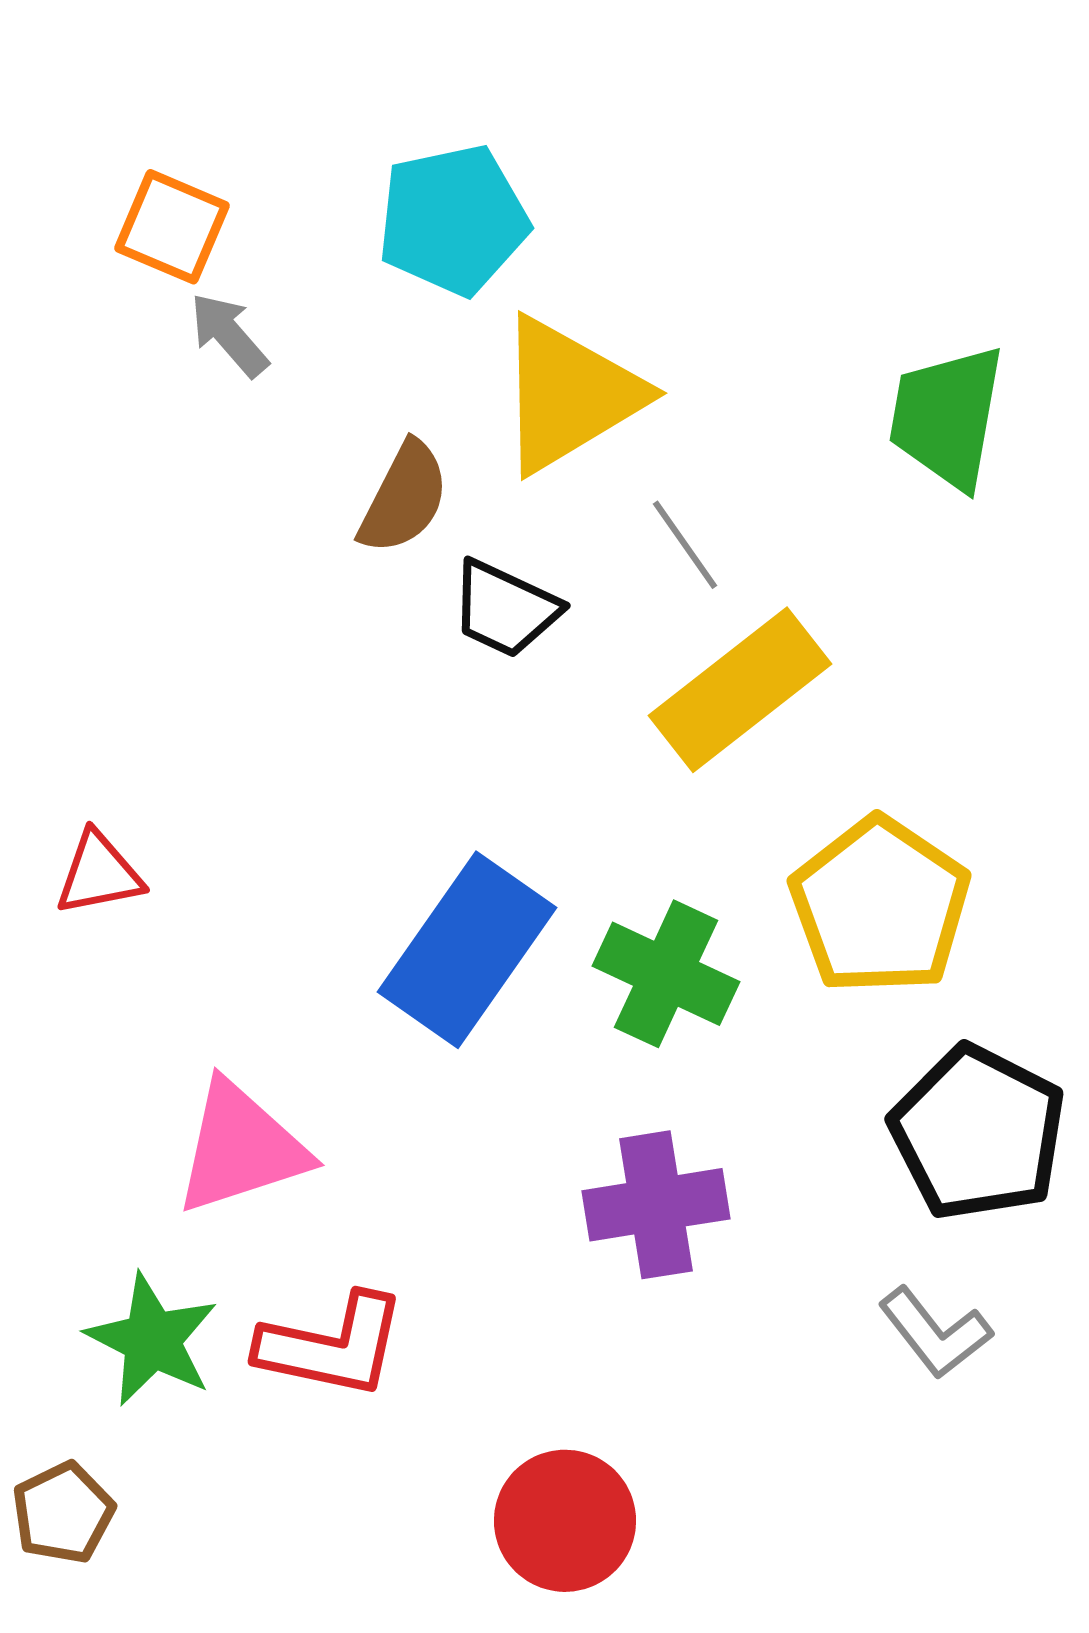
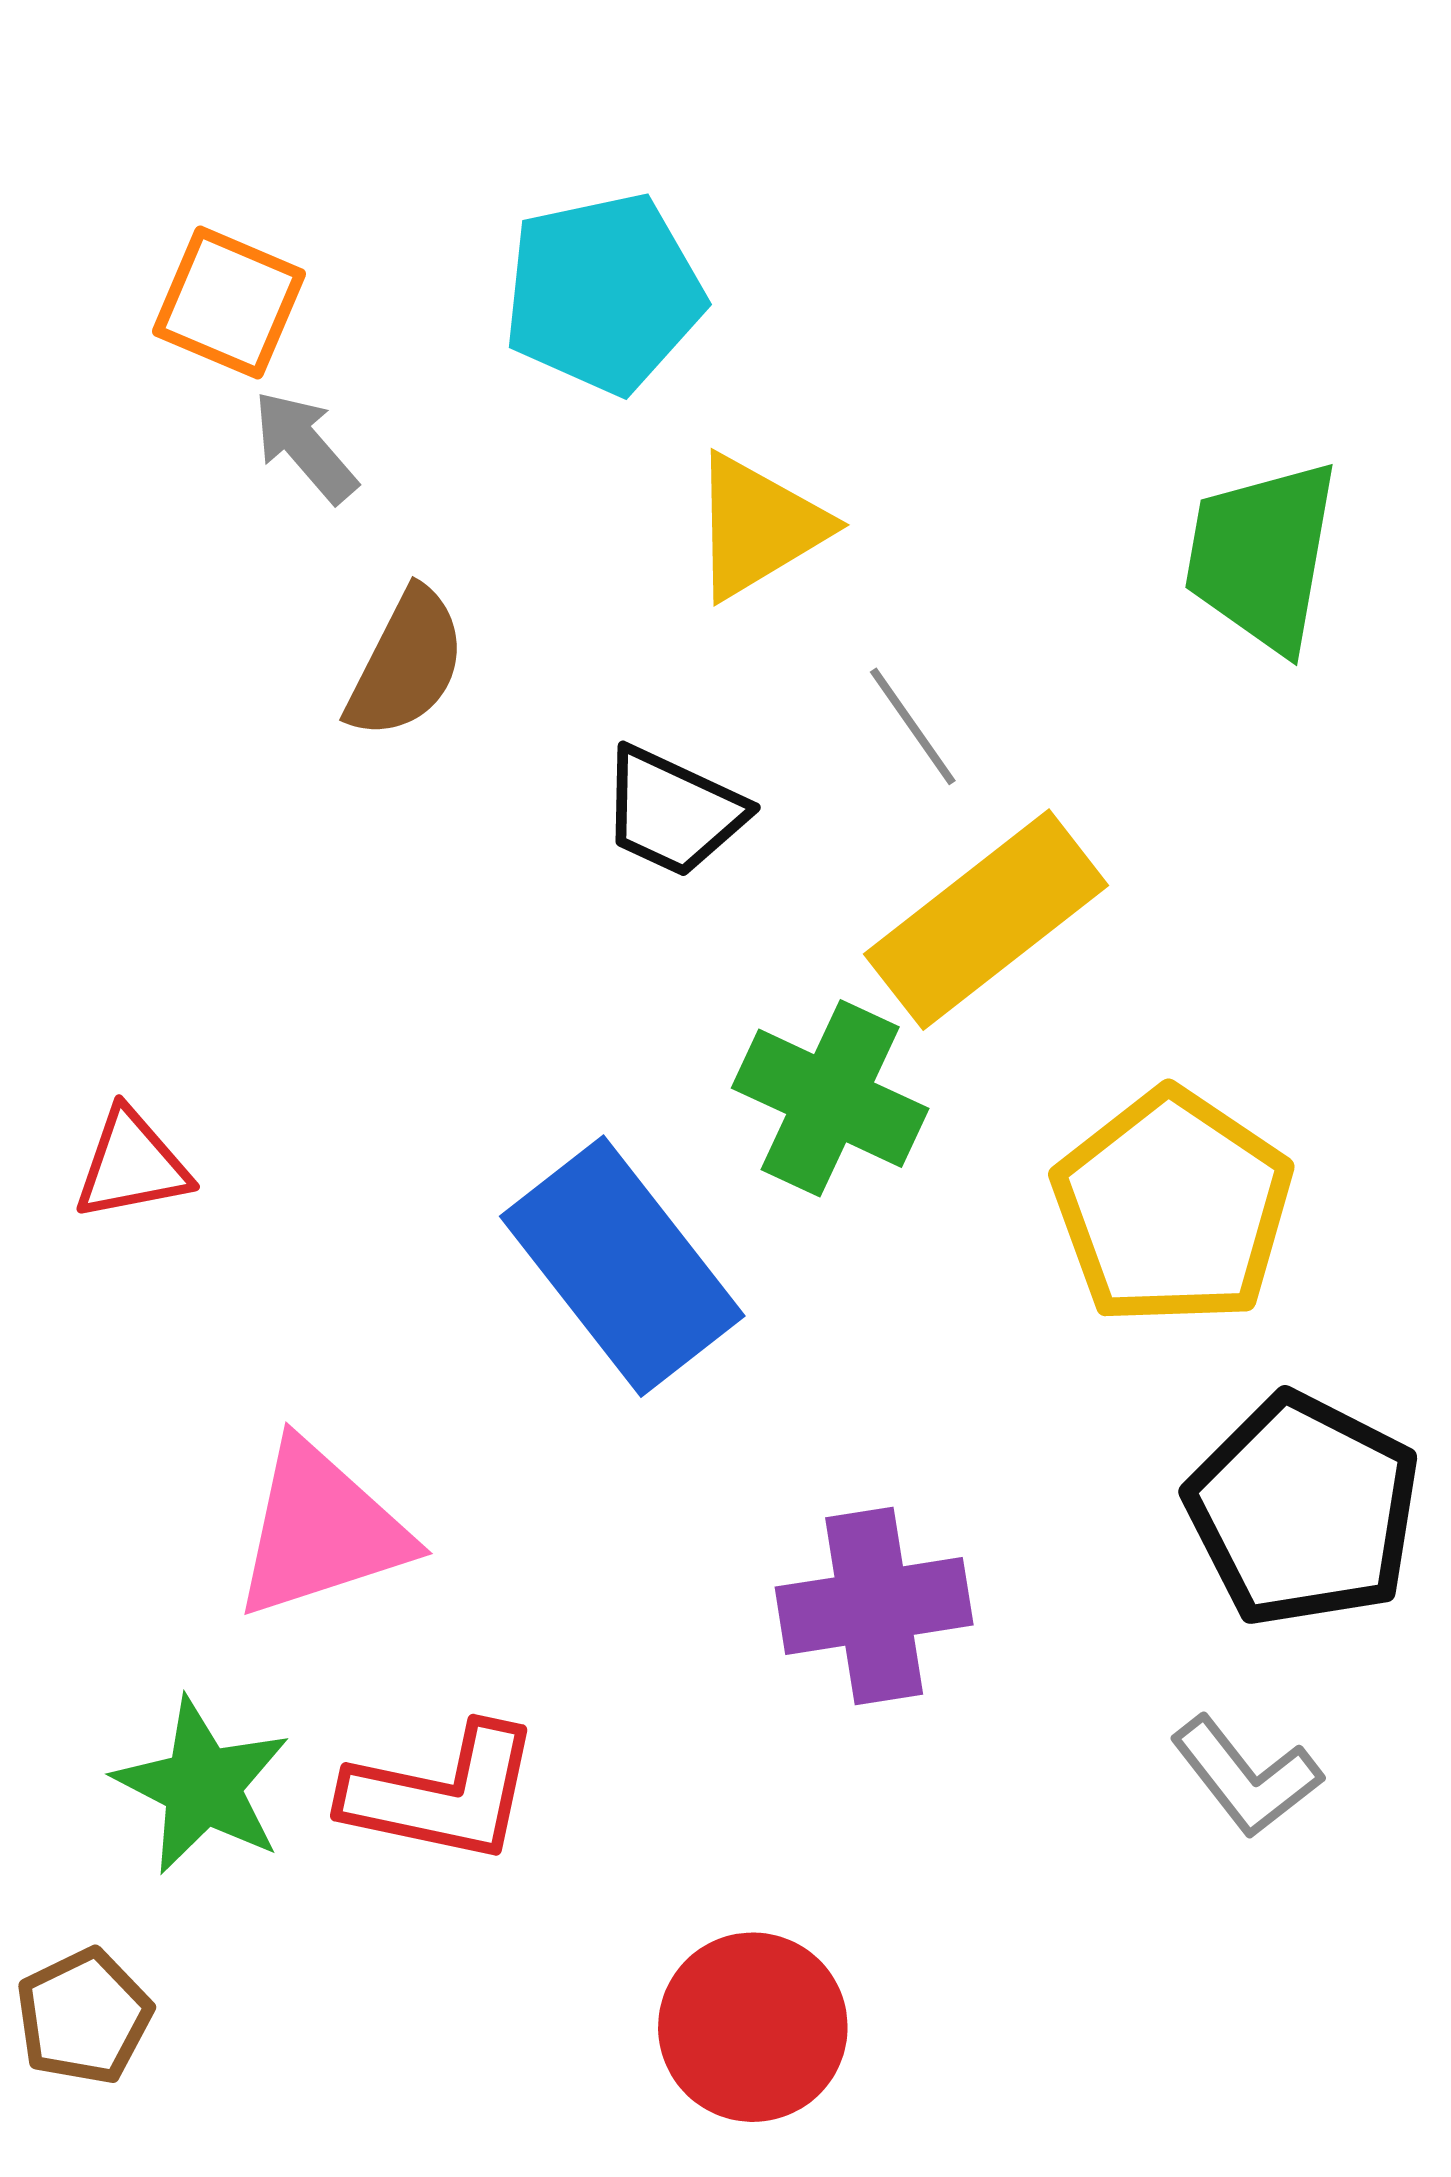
yellow triangle: (569, 395) -> (758, 526), size x0.7
brown semicircle: (404, 498) -> (406, 664), moved
blue rectangle: (467, 950) -> (622, 1266), turned -73
green cross: (666, 974) -> (830, 1098), moved

